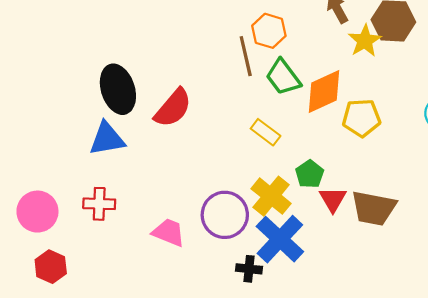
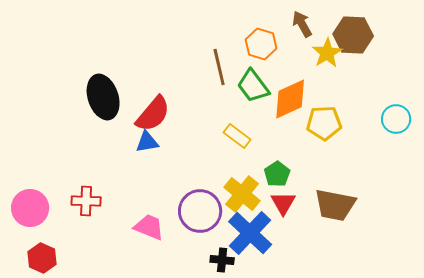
orange hexagon: (269, 31) -> (261, 44), moved
blue triangle: (107, 139) -> (147, 142), moved, size x0.7
red triangle: (333, 199) -> (283, 203), moved

